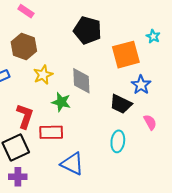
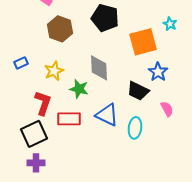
brown hexagon: (24, 46) -> (60, 29), moved
yellow star: (43, 75) -> (54, 71), moved
blue triangle: (72, 164) -> (107, 115), moved

